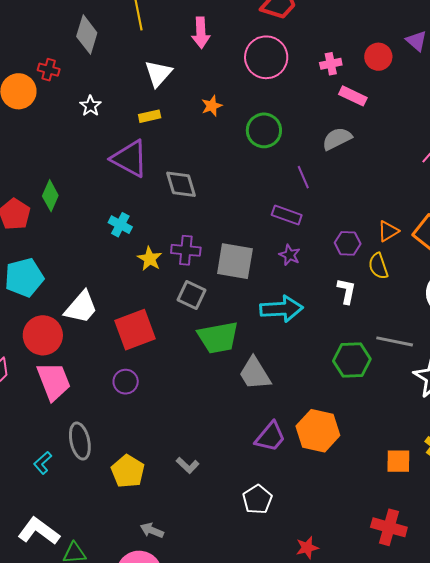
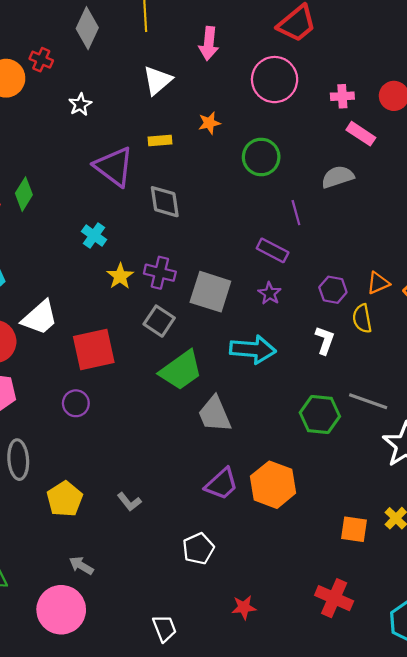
yellow rectangle: (150, 116) -> (160, 140), moved
green trapezoid: (218, 337) -> (181, 370), turned -33

